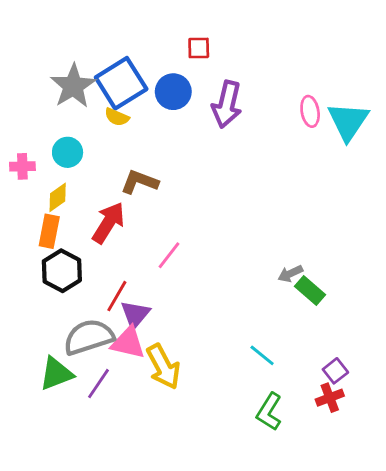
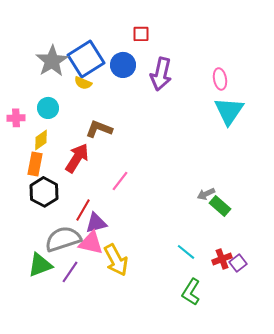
cyan triangle: (348, 121) -> (229, 111), moved
purple triangle: (135, 314) -> (96, 223), turned 35
red cross: (330, 398) -> (222, 259), moved

